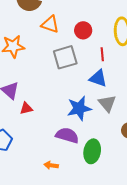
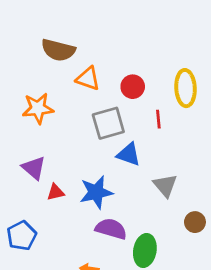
blue triangle: (98, 78) -> (129, 154), moved
blue star: (79, 108) -> (96, 192), moved

